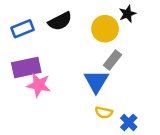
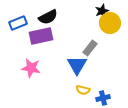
yellow circle: (105, 29) -> (110, 23), moved
purple rectangle: (26, 68) -> (41, 36), moved
blue cross: (129, 123) -> (103, 98), turned 32

